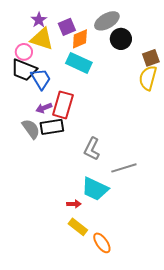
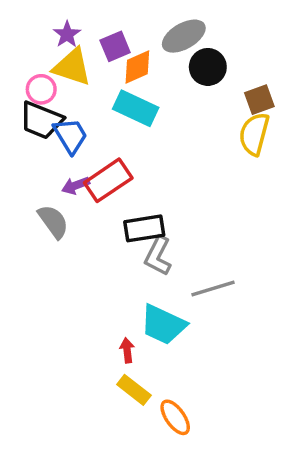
red rectangle: (63, 105) -> (108, 180), turned 40
black rectangle: (52, 127) -> (144, 228), moved
red arrow: (74, 204) -> (127, 350), turned -96

